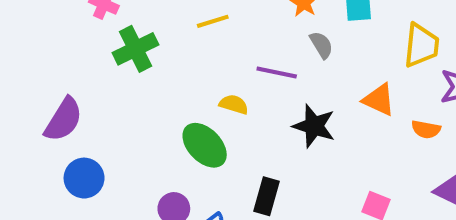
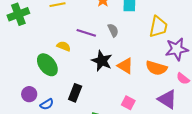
gray semicircle: (321, 45) -> (113, 30), moved
orange triangle: (379, 100) -> (125, 66), moved
orange semicircle: (426, 129) -> (156, 68), size x1.5

